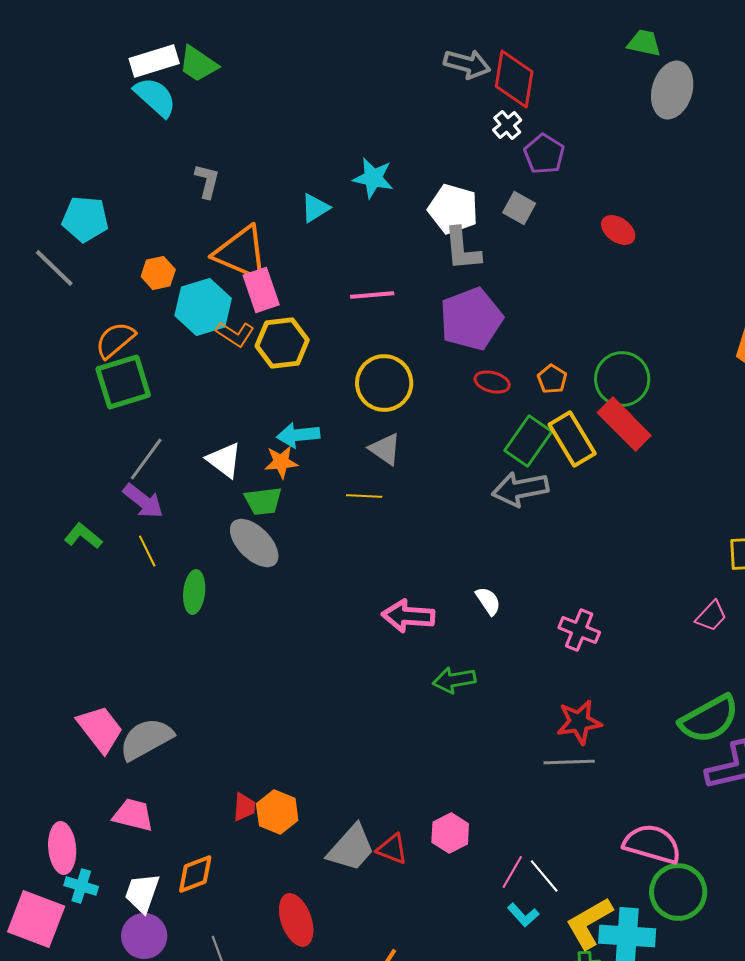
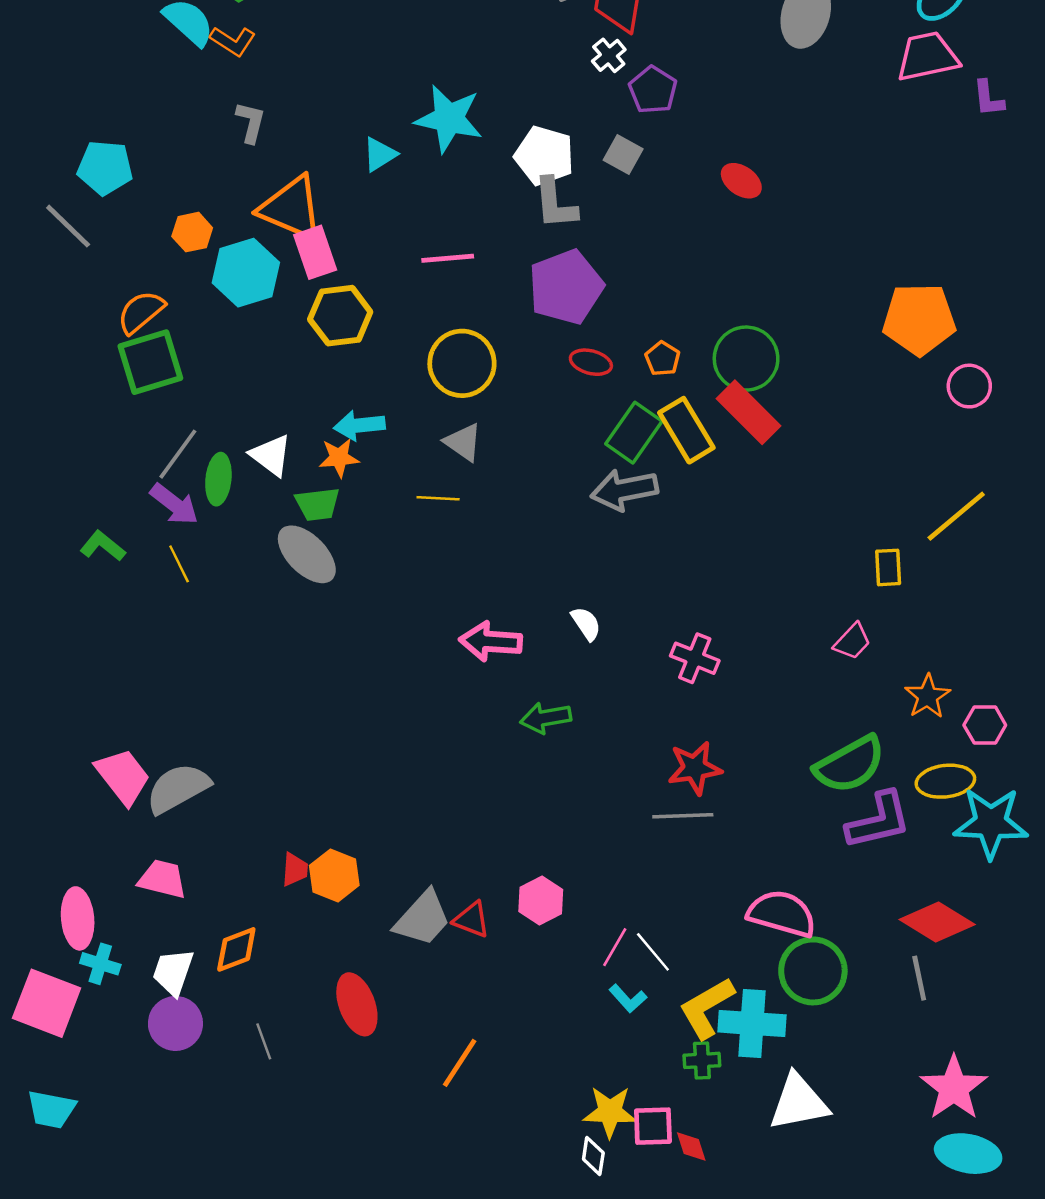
cyan star: (373, 178) -> (449, 119), size x1.4
orange L-shape: (235, 334) -> (233, 41), moved
green ellipse: (194, 592) -> (218, 479), moved

